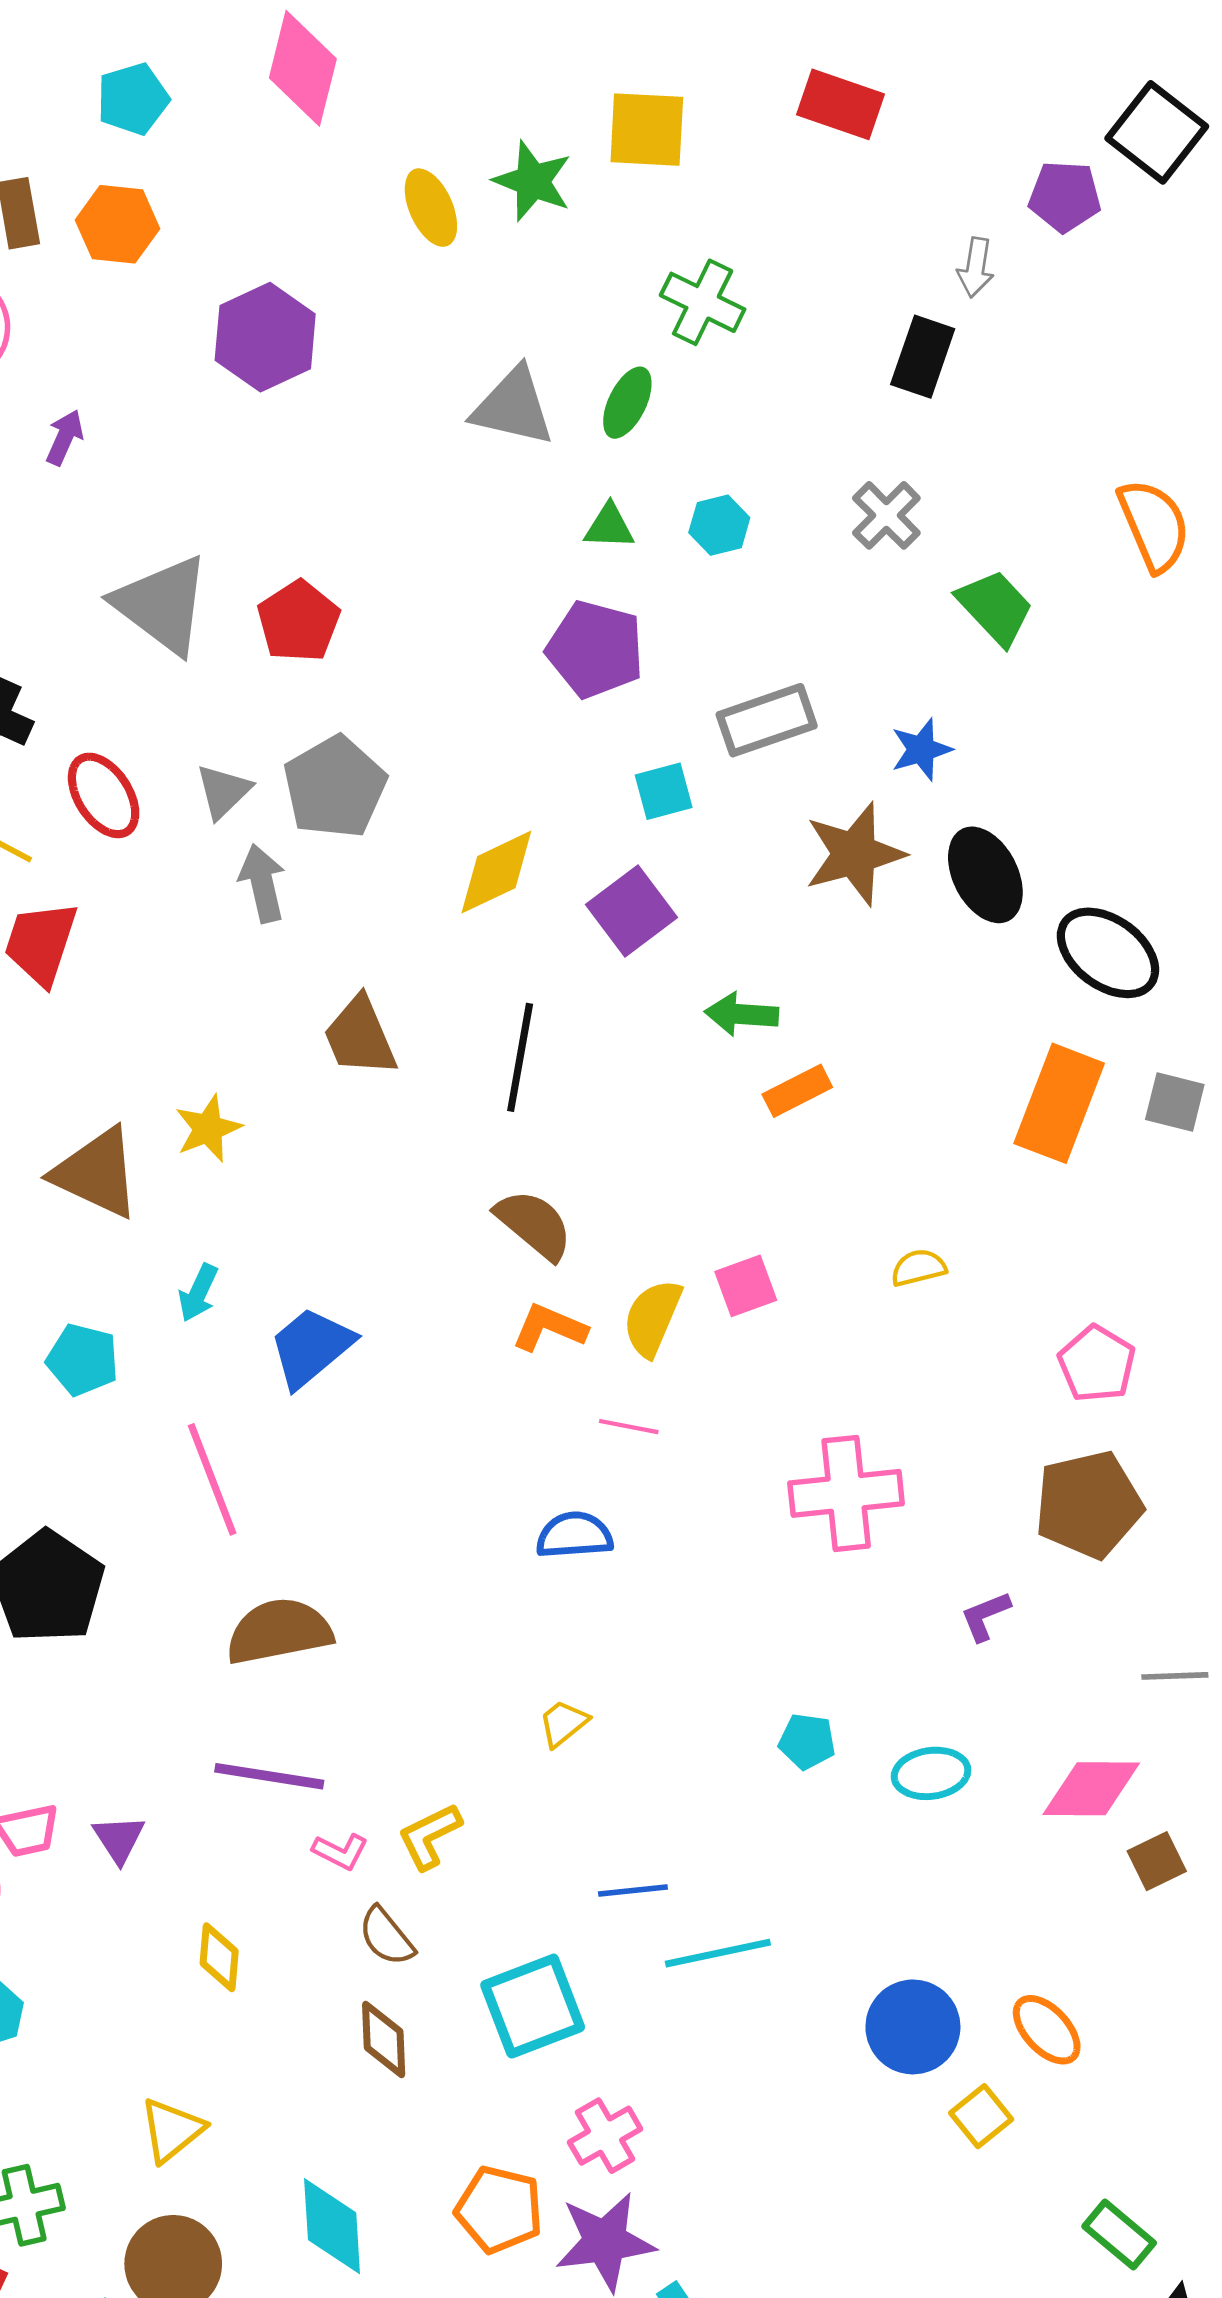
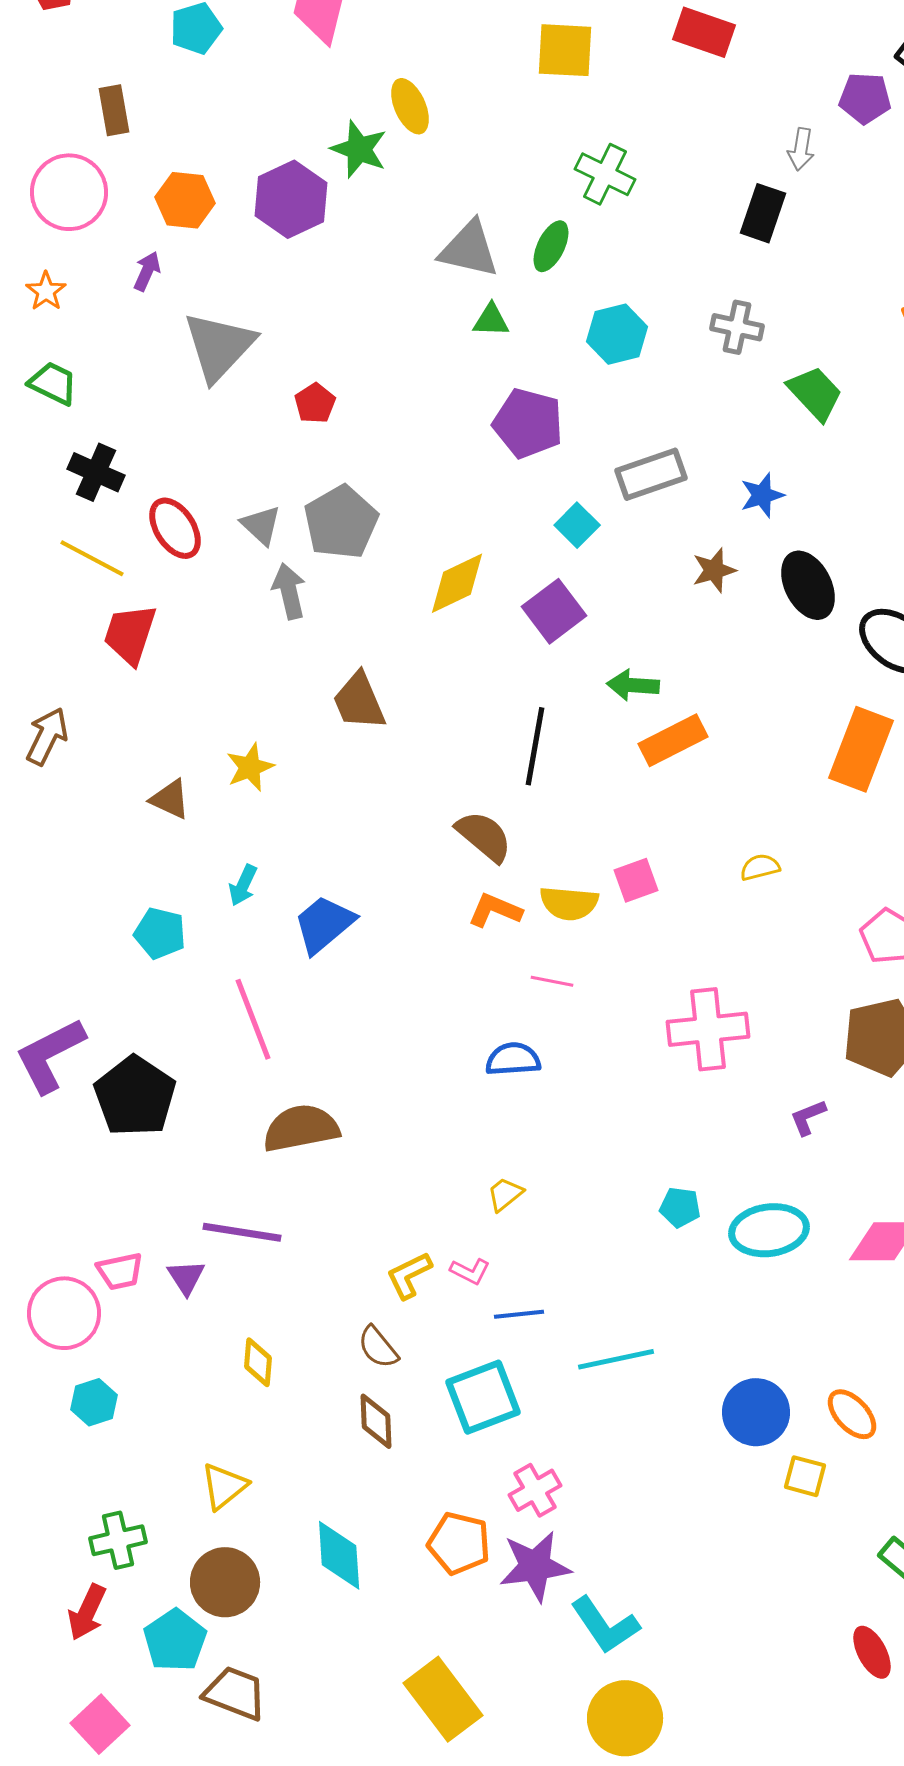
green star: (533, 181) -> (359, 149), moved
orange hexagon: (117, 224) -> (185, 200), moved
gray cross: (886, 515) -> (737, 327), turned -33
cyan hexagon: (719, 525) -> (617, 334), size x1.4
green triangle: (609, 527) -> (491, 320), moved
gray triangle: (162, 605) -> (219, 346), moved, turned 36
red pentagon: (299, 621) -> (315, 403), size x0.7
gray triangle: (223, 791) -> (261, 525), turned -33
cyan square: (664, 791) -> (577, 525), turned -30
brown star: (854, 854) -> (714, 570), size x0.6
black line: (520, 1057) -> (535, 746), moved
orange rectangle: (797, 1091) -> (673, 740), size x1.4
brown triangle: (97, 1173) -> (170, 799), size x0.6
yellow semicircle: (652, 1318) -> (569, 903), turned -108
cyan ellipse: (931, 1773) -> (769, 1230), size x1.4
purple line: (269, 1776) -> (242, 1232), moved
pink L-shape: (340, 1851) -> (470, 1271), moved
blue line: (633, 1890) -> (519, 1314), moved
yellow square: (981, 2116) -> (805, 1476), turned -36

